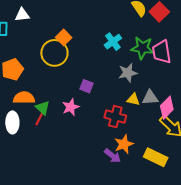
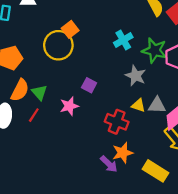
gray star: (128, 73) -> (136, 76), turned 30
orange semicircle: (24, 98) -> (20, 90), turned 110
green triangle: (43, 108) -> (39, 92), moved

